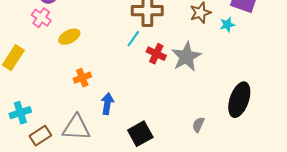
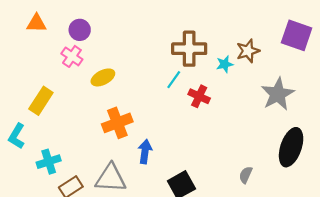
cyan star: (227, 25) -> (225, 64), moved
gray star: (186, 57) -> (278, 94), moved
orange cross: (82, 78) -> (117, 123), size x1.5

